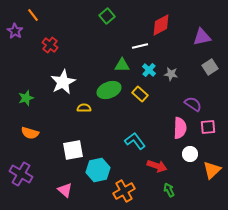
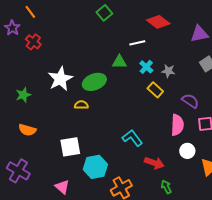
red diamond: (161, 25) -> (158, 22), turned 65
red cross: (50, 45) -> (33, 42), moved
green ellipse: (109, 90) -> (94, 82), moved
yellow rectangle: (140, 94) -> (155, 90), moved

